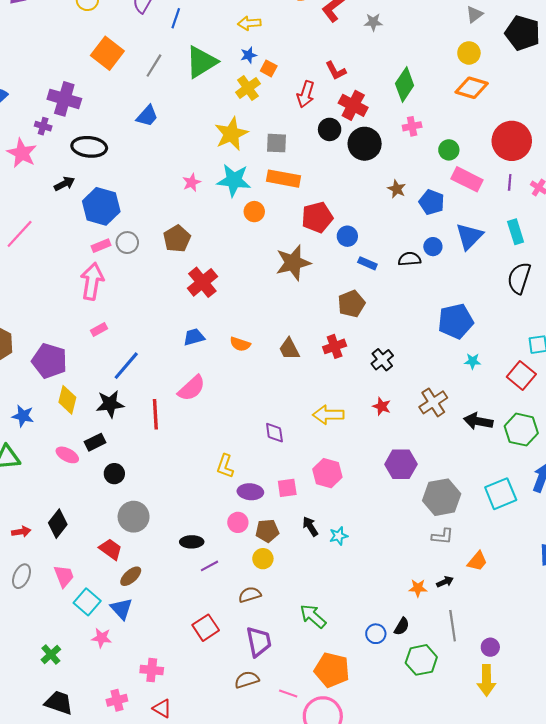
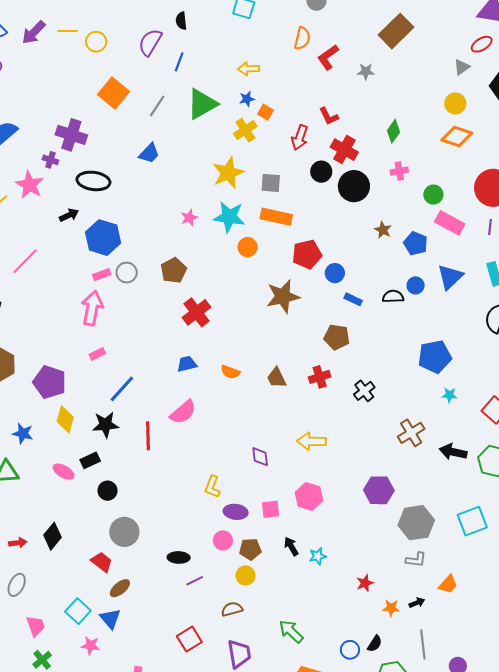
green diamond: (405, 84) -> (393, 131), size x0.7
brown pentagon: (351, 304) -> (337, 337), turned 30
red star: (382, 406) -> (365, 583), moved, turned 30
pink trapezoid: (64, 576) -> (36, 626), moved

